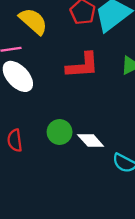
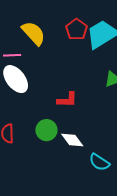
red L-shape: (82, 65) -> (67, 100), moved, size x0.7

